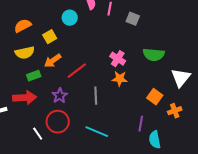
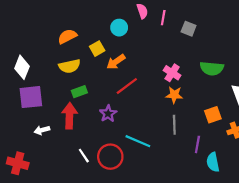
orange arrow: (53, 61) -> (116, 62), moved
gray line: (96, 96) -> (174, 125), moved
orange square: (155, 97) -> (213, 115), turned 35
red arrow: (25, 98) -> (69, 116), turned -85
red circle: (58, 122) -> (110, 157), moved
cyan line: (97, 132) -> (138, 141), moved

